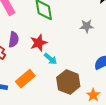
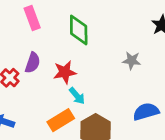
orange rectangle: (25, 79) -> (61, 120), moved

